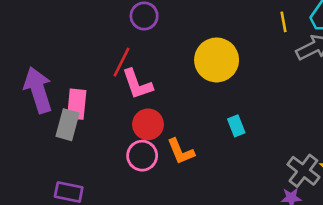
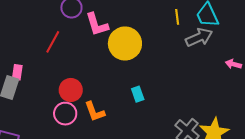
pink L-shape: (137, 84) -> (97, 24), moved
pink rectangle: (77, 104) -> (17, 72), size x0.7

